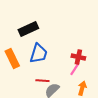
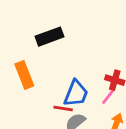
blue trapezoid: (38, 53) -> (76, 93), moved

